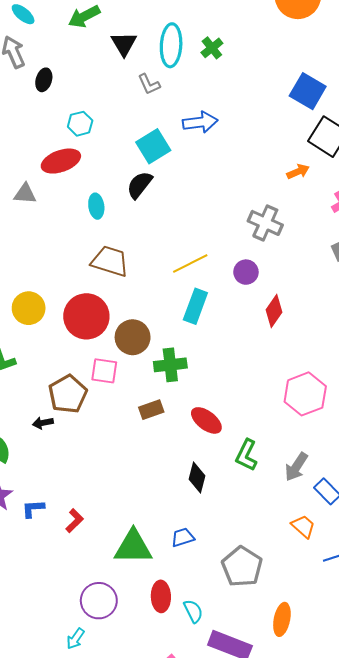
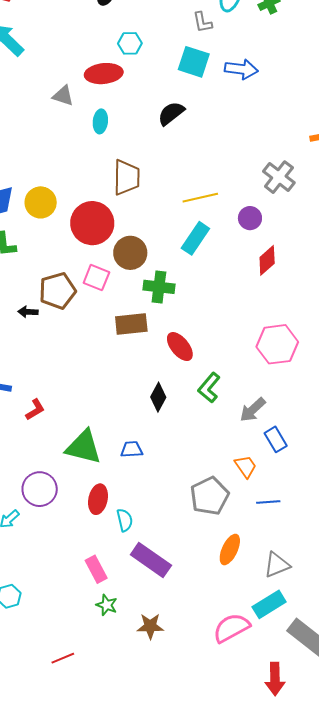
cyan square: (153, 146) -> (194, 62), moved, turned 36
cyan ellipse: (96, 206) -> (100, 121), moved
brown trapezoid: (110, 261) -> (127, 177), turned 60
brown rectangle: (151, 410) -> (131, 324), size x1.4
gray pentagon: (242, 567) -> (210, 496), moved
orange ellipse: (282, 619) -> (230, 550), moved

